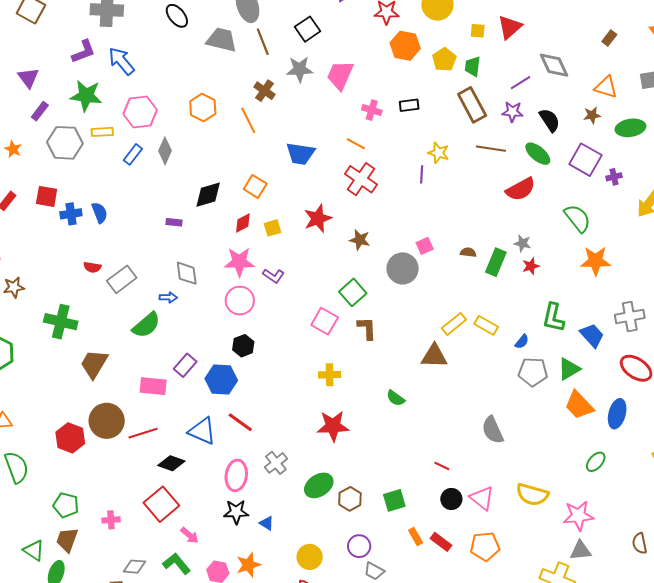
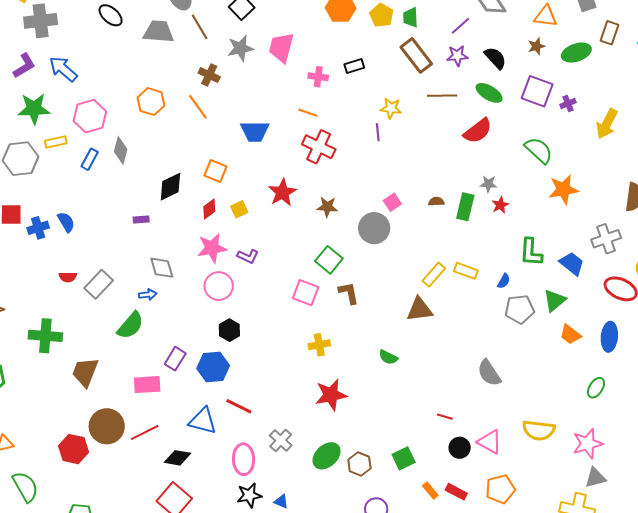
orange trapezoid: (579, 405) -> (570, 335), size x0.7

